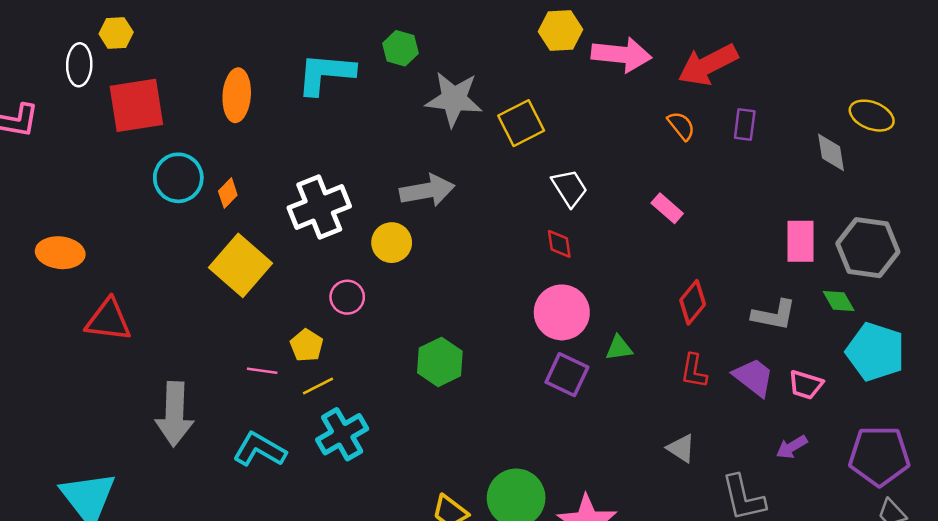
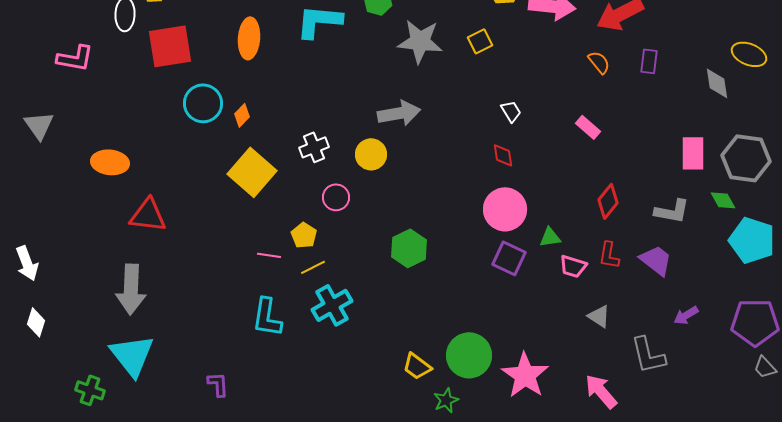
yellow square: (521, 123) -> (480, 41), moved, size x0.7
white trapezoid: (569, 188) -> (511, 111), size x0.7
white cross: (319, 207) -> (314, 147), moved, size x0.6
pink trapezoid: (806, 385) -> (573, 266), moved
gray arrow: (174, 414) -> (131, 289), moved
cyan L-shape: (260, 450) -> (267, 317), turned -111

